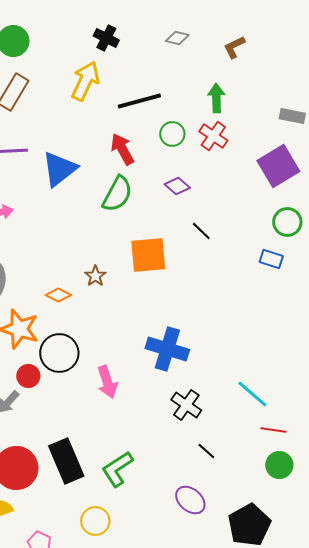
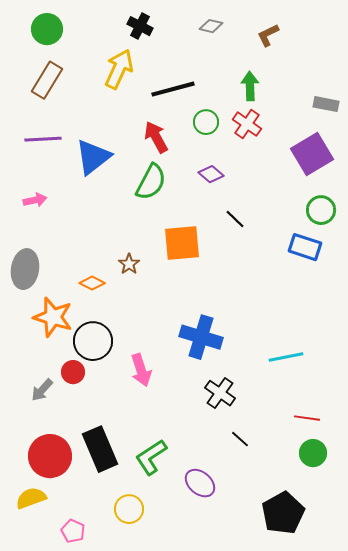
blue rectangle: (271, 259) -> (305, 247), size x1.4
red circle: (28, 376) -> (73, 372), moved
cyan line: (252, 394) -> (286, 357), moved, turned -52
purple ellipse: (190, 500) -> (200, 483), moved

